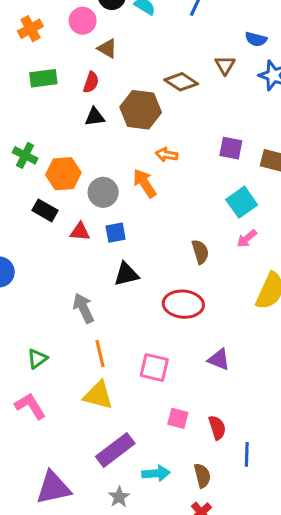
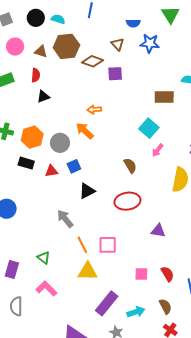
pink circle: (83, 21) -> (15, 47), moved
brown hexagon: (141, 110) -> (66, 46), moved
purple square: (231, 148) -> (115, 74), moved
green triangle: (37, 359) -> (44, 258), turned -32
pink square: (154, 368) -> (108, 245), moved

